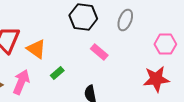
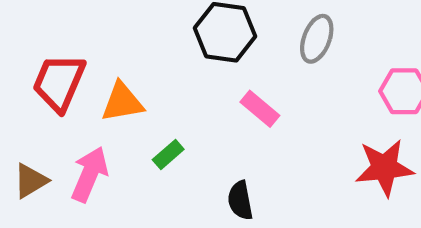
orange triangle: (36, 49) -> (122, 102), turned -45

